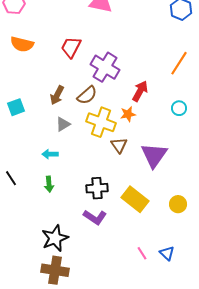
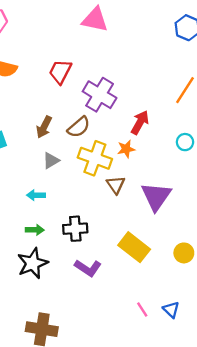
green arrow: (49, 184) -> (35, 230), turned -84
black cross: (97, 188) -> (75, 229), moved
black star: (55, 238) -> (33, 263), moved

